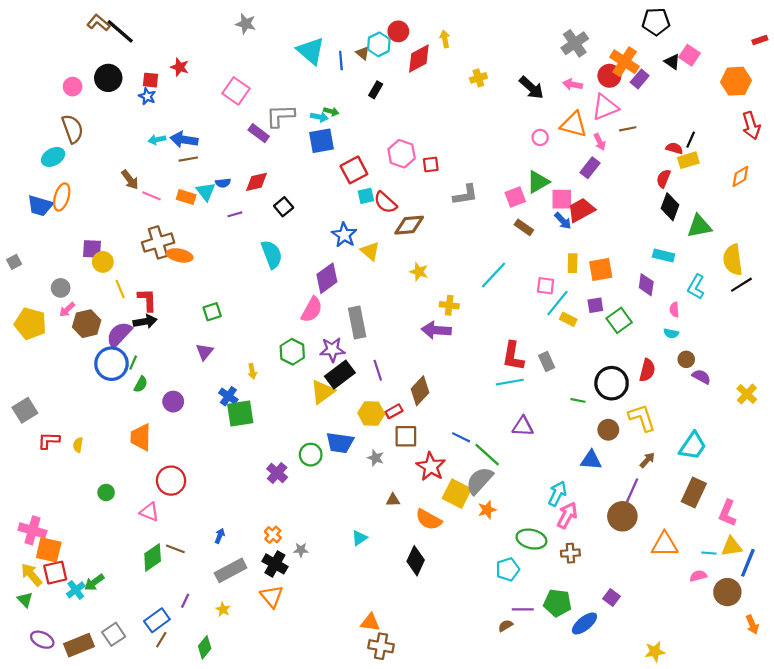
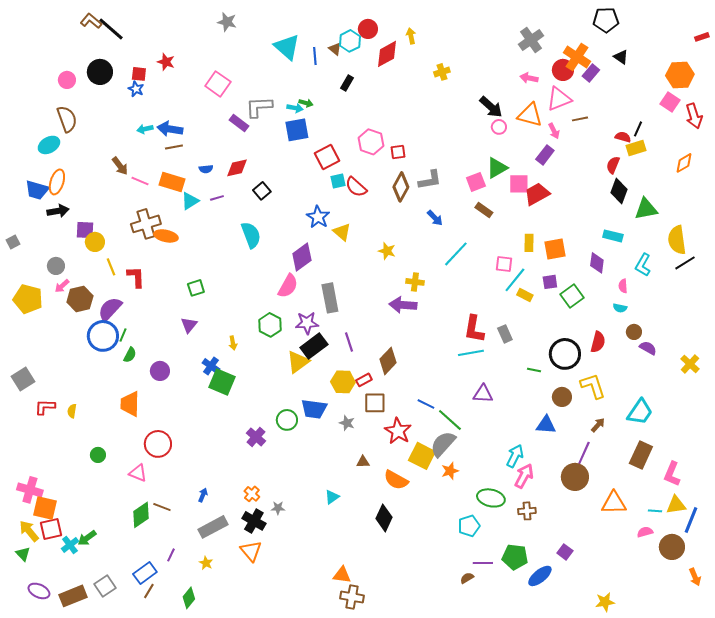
pink square: (689, 55) -> (670, 102), moved
black arrow: (531, 88) -> (491, 107), moved
cyan triangle: (206, 192) -> (190, 201), moved, turned 36
orange rectangle: (186, 197) -> (172, 182), size x1.4
blue arrow: (563, 221) -> (435, 218), moved
brown diamond: (409, 225) -> (401, 187), moved, turned -56
black arrow: (145, 321) -> (58, 211), moved
green square: (240, 413) -> (222, 382), turned 32

